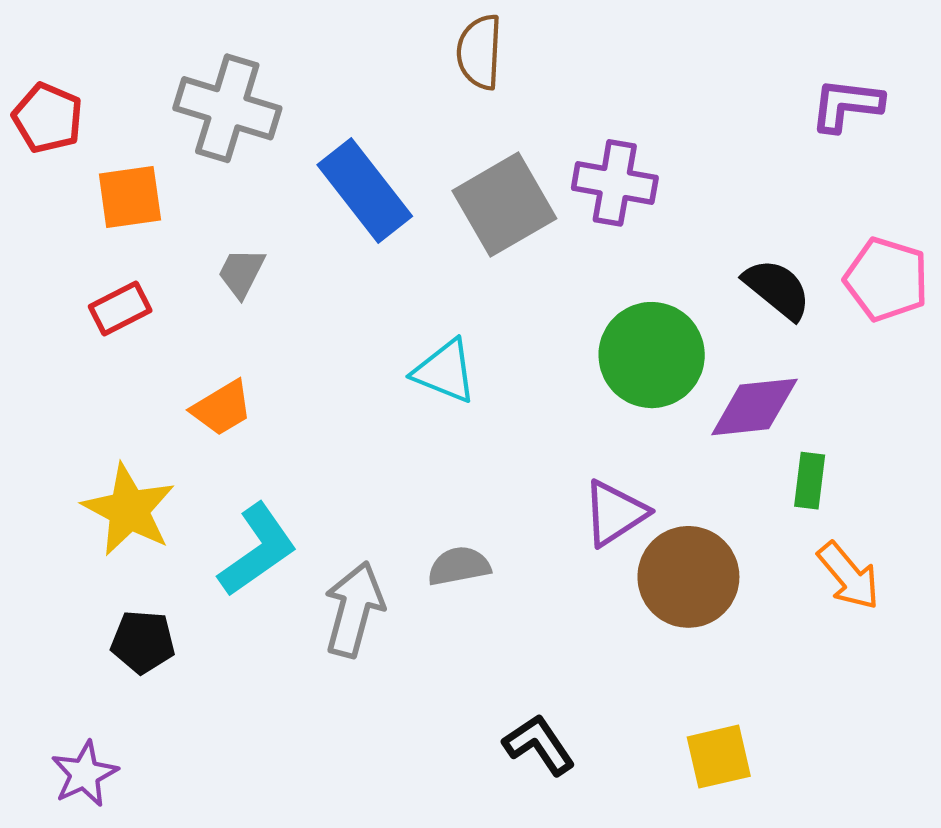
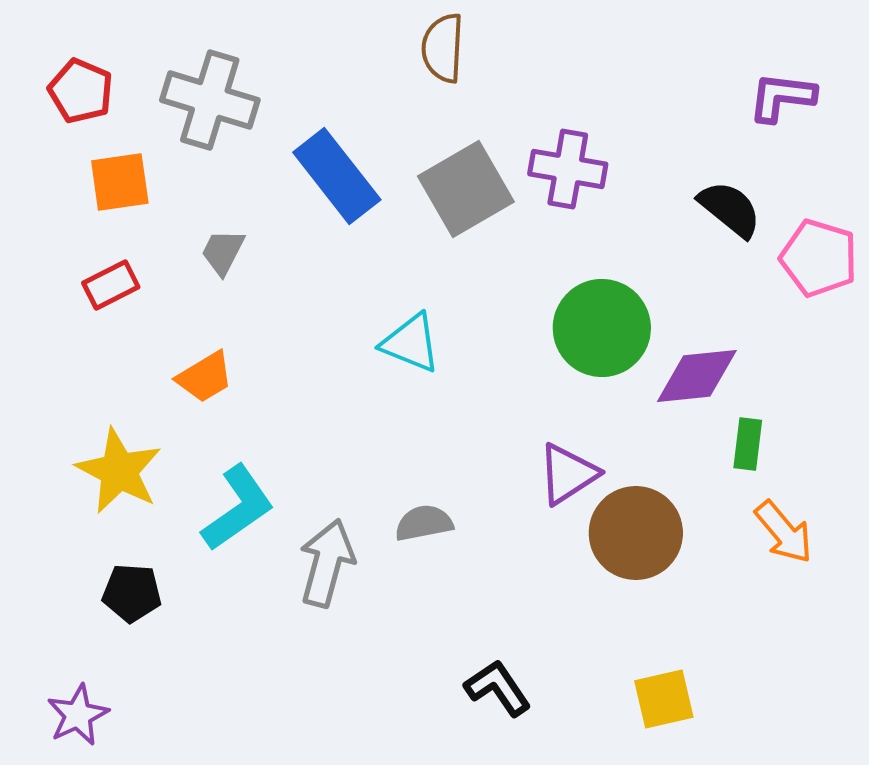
red pentagon: (48, 118) -> (81, 91), moved
black semicircle: (777, 289) -> (730, 209), moved

